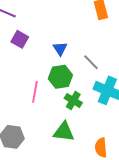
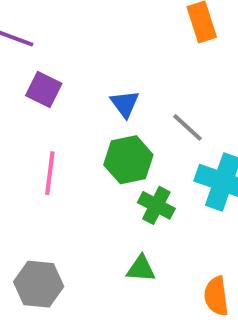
pink line: (35, 92) -> (50, 173), moved
green triangle: (64, 132) -> (141, 269), size x0.7

